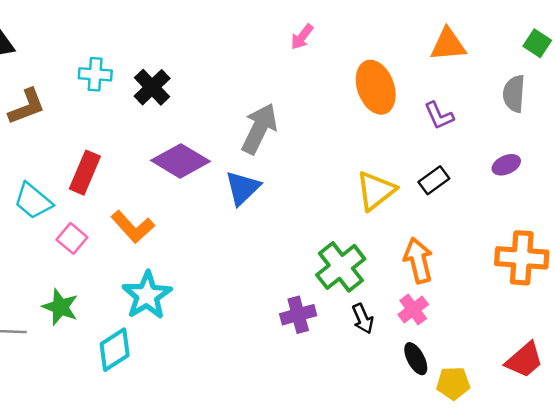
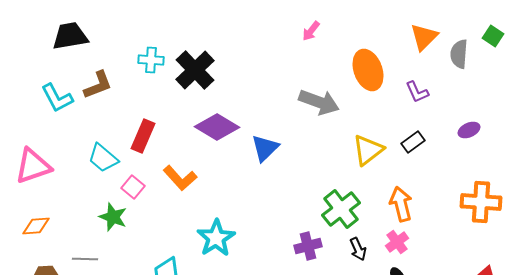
orange triangle: (448, 45) -> (424, 37), turned -40
black cross: (152, 87) -> (195, 70), size x1.4
gray semicircle: (514, 94) -> (459, 54), moved
gray arrow: (259, 129) -> (319, 102), moved, turned 84
cyan star: (147, 295) -> (216, 238), moved
green star: (60, 307) -> (113, 217), moved

